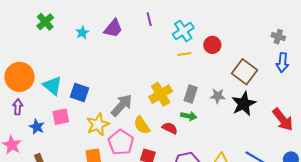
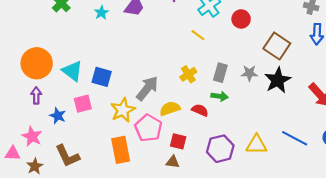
yellow line: (184, 54) -> (198, 35), moved, turned 48
yellow cross: (161, 94) -> (188, 74), size x0.7
yellow semicircle: (142, 125) -> (170, 109), turned 108

